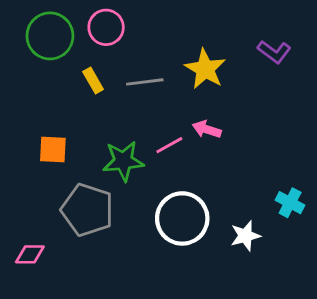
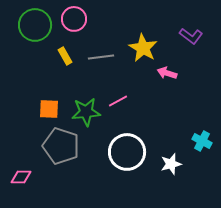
pink arrow: (207, 129) -> (167, 73), moved
orange square: (53, 149) -> (49, 109), moved

